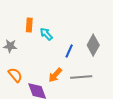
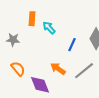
orange arrow: (55, 75) -> (58, 69), turned 84
gray line: (81, 77) -> (84, 71), turned -35

